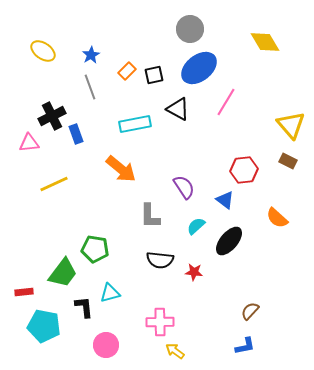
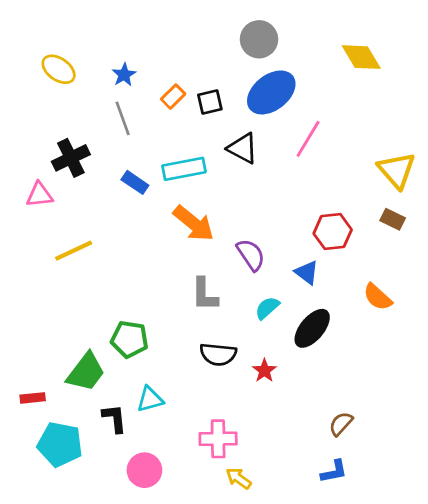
blue rectangle: (76, 134) -> (135, 182), moved, turned -36
orange arrow: (121, 169) -> (194, 223), moved
red star: (194, 272) -> (264, 371), turned 30

